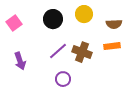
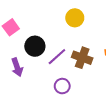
yellow circle: (84, 14) -> (75, 18), moved
black circle: (53, 19) -> (35, 46), moved

